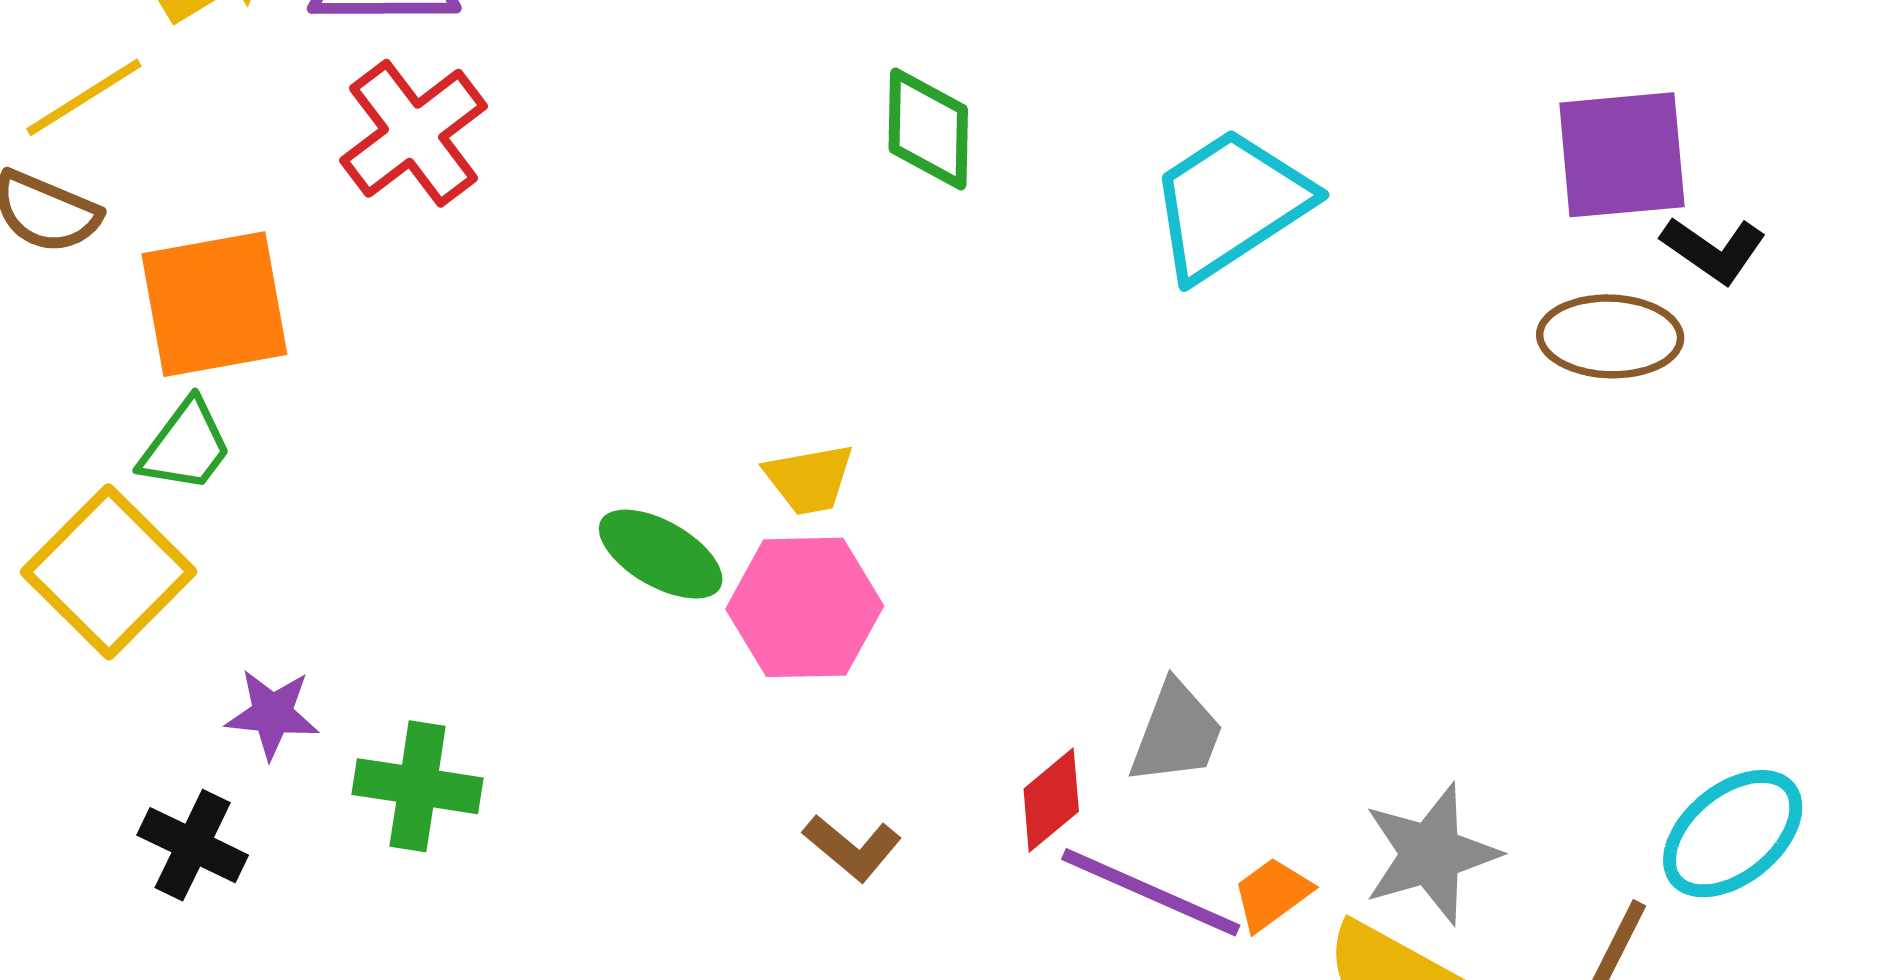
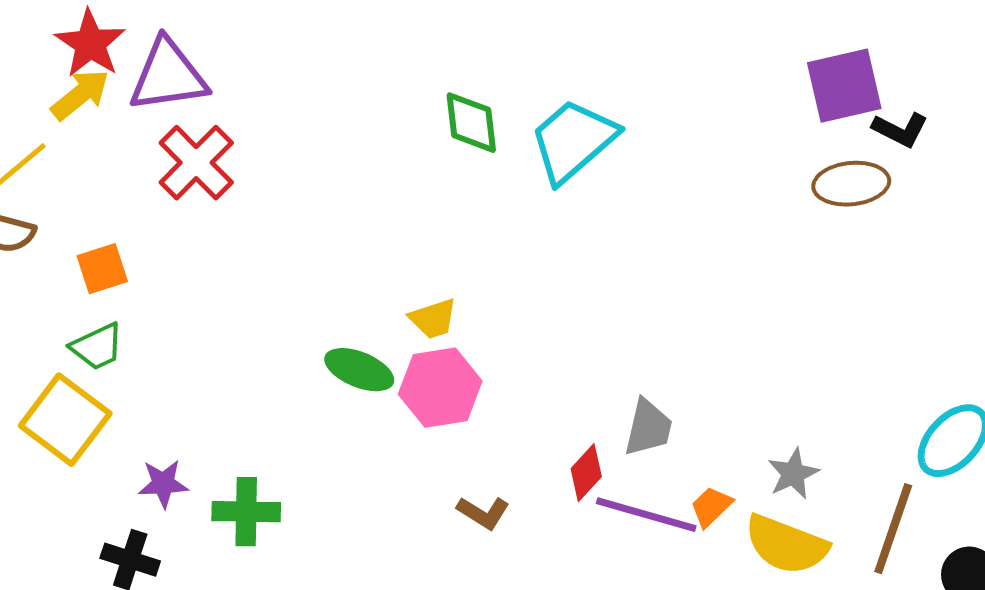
cyan trapezoid: (1230, 204) -> (573, 141), moved
orange square: (214, 304) -> (102, 269), size x0.6
green trapezoid: (186, 446) -> (97, 347), turned 36
gray star: (1431, 854) -> (793, 474), size x0.7

